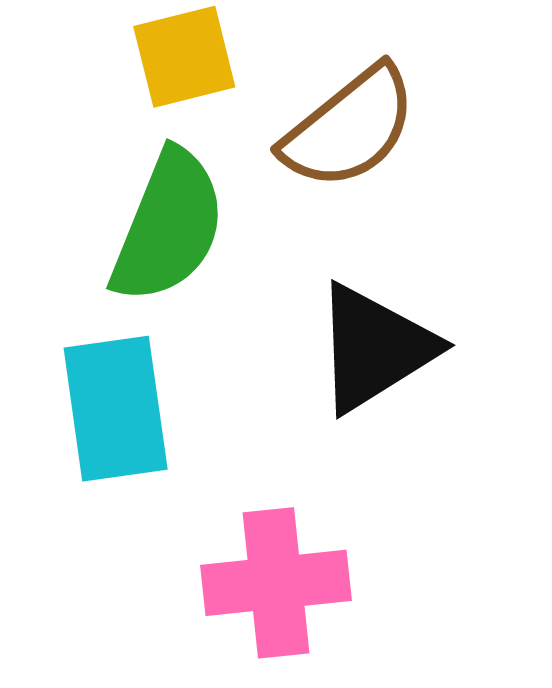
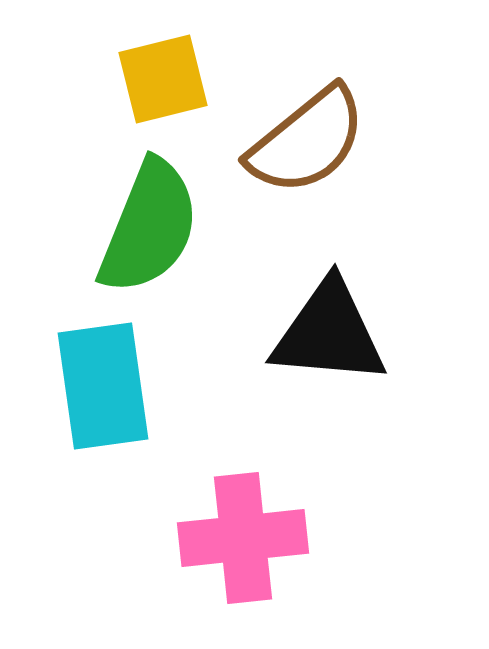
black triangle: (375, 348) -> (329, 333), turned 37

